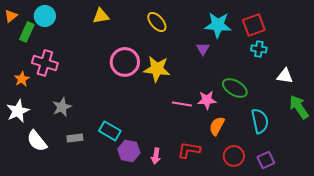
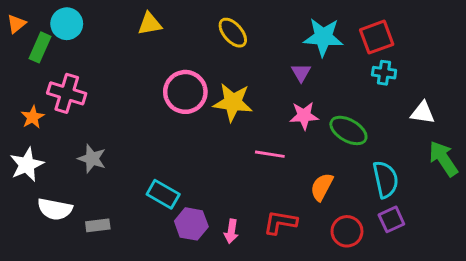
pink star: (207, 100) -> (304, 116), moved
gray star: (62, 107) -> (92, 159), turned -30
gray rectangle: (75, 138) -> (98, 225), moved
white semicircle: (37, 141) -> (55, 209), turned -40
purple square: (266, 160) -> (391, 219), moved

